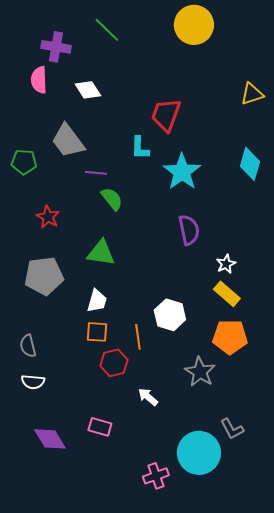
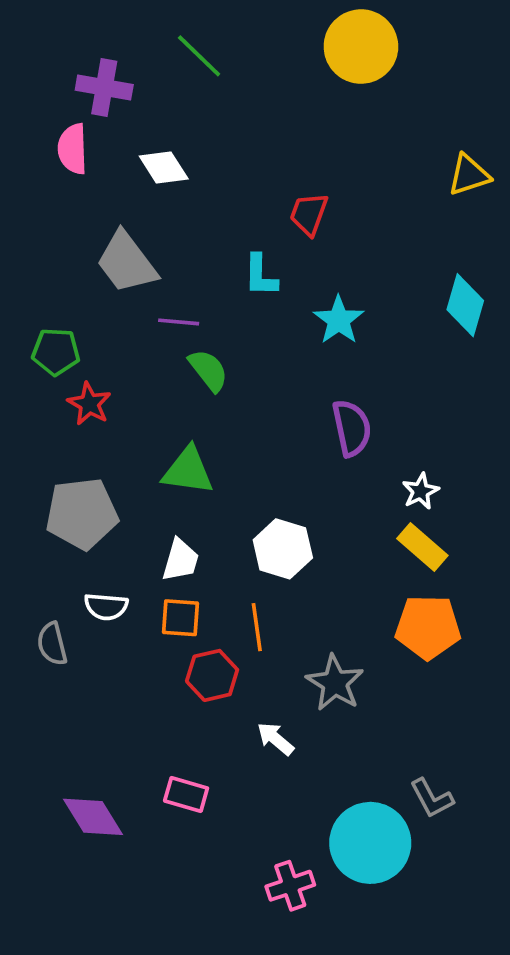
red trapezoid: (166, 115) -> (309, 214), size x0.7
green pentagon: (24, 162) -> (56, 352), moved
cyan star: (182, 172) -> (339, 320), size x0.7
white hexagon: (170, 315) -> (283, 549), moved
gray star: (200, 372) -> (335, 683), moved
white semicircle: (33, 382) -> (106, 607), moved

